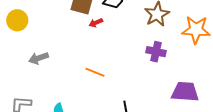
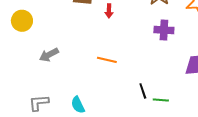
red arrow: (96, 23) -> (109, 11), moved, turned -56

